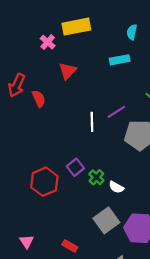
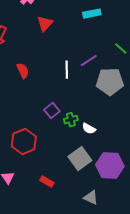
red semicircle: (39, 99) -> (23, 71), moved
green cross: (96, 177) -> (71, 120), turned 32
red hexagon: (44, 182) -> (24, 142), moved

